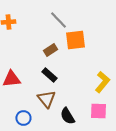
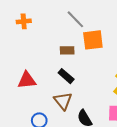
brown rectangle: (50, 50) -> (67, 50), turned 32

